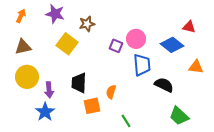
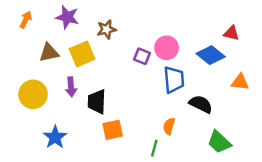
yellow square: (67, 44) -> (82, 54), turned 30
brown triangle: (23, 47) -> (49, 53), moved
purple arrow: (49, 90) -> (71, 87), moved
orange semicircle: (111, 92) -> (169, 126), moved
green line: (126, 121) -> (154, 148), turned 48

